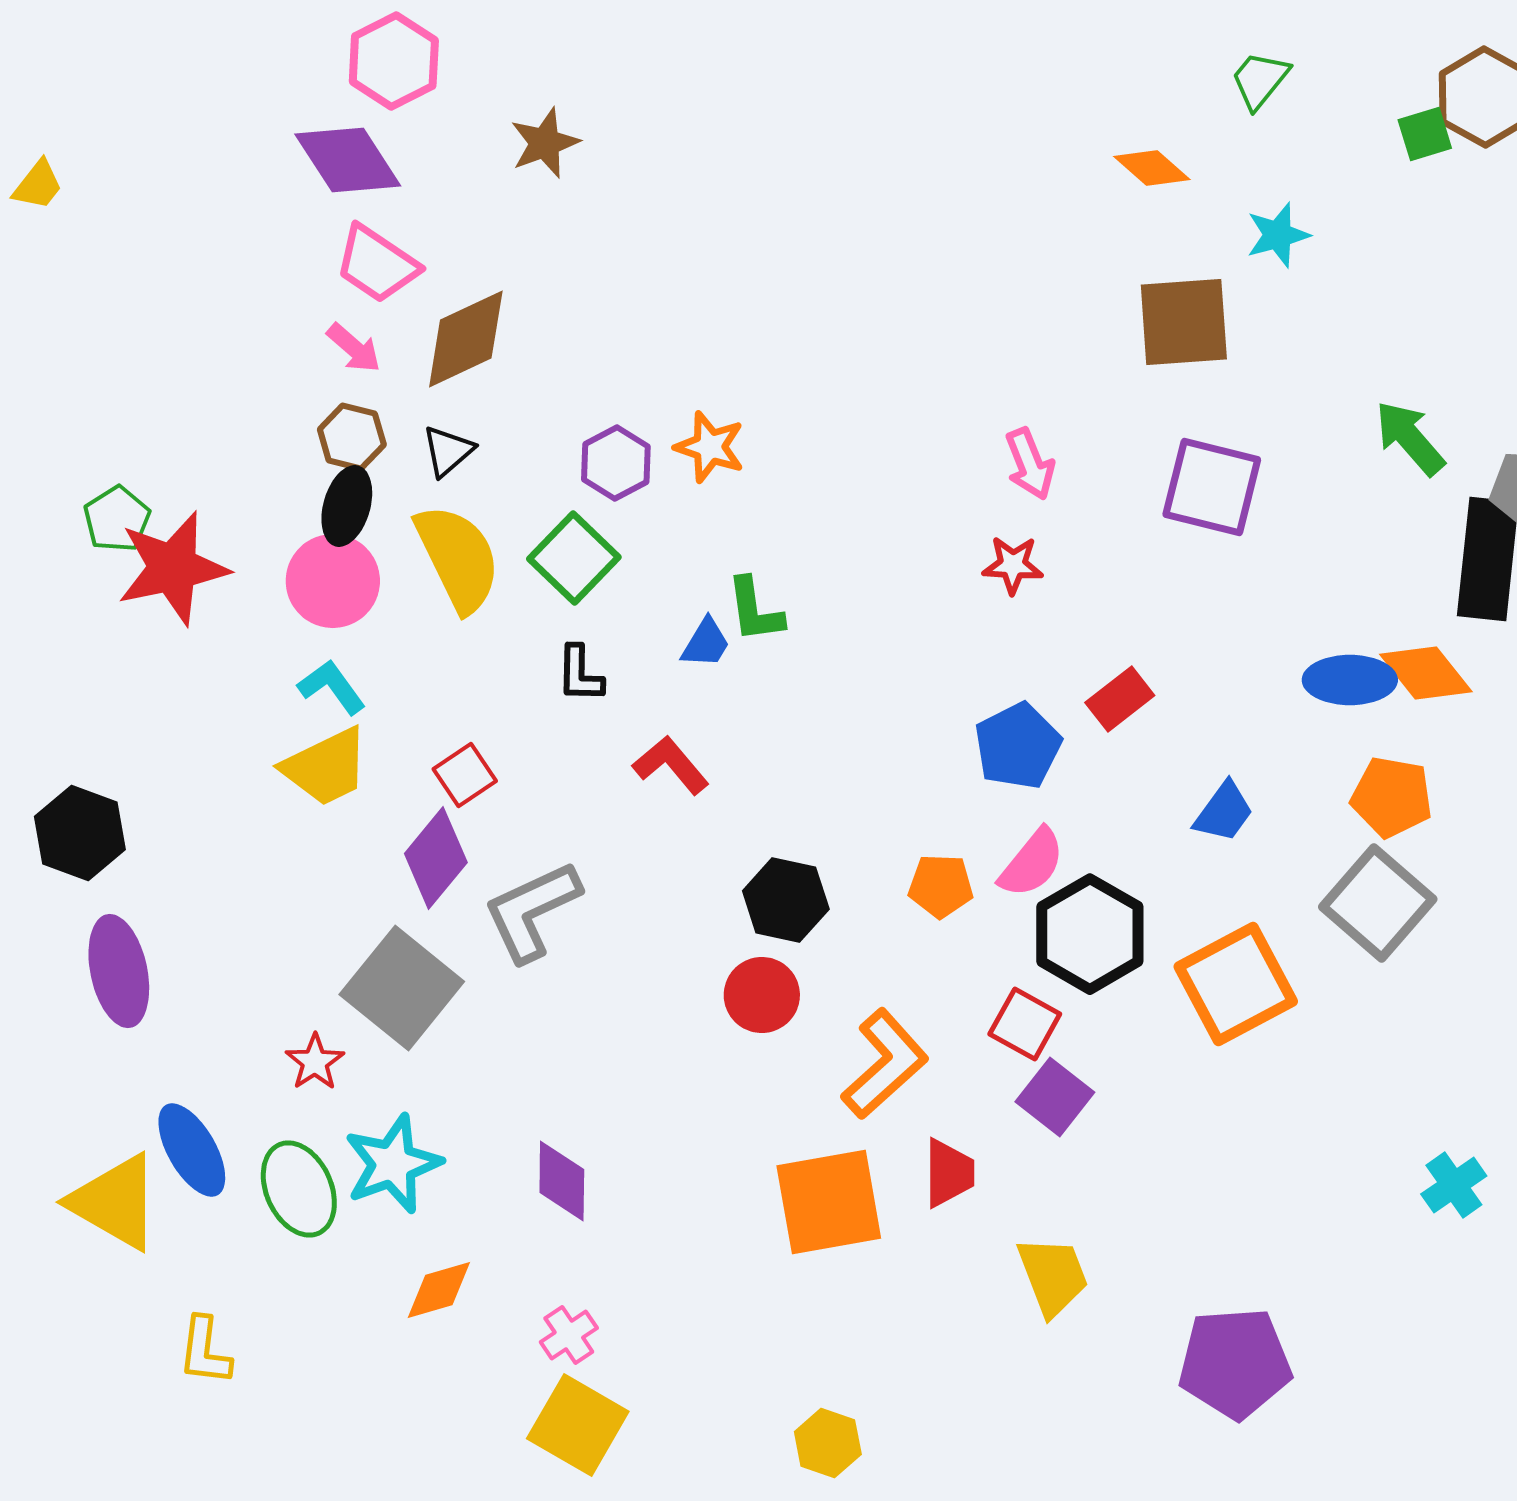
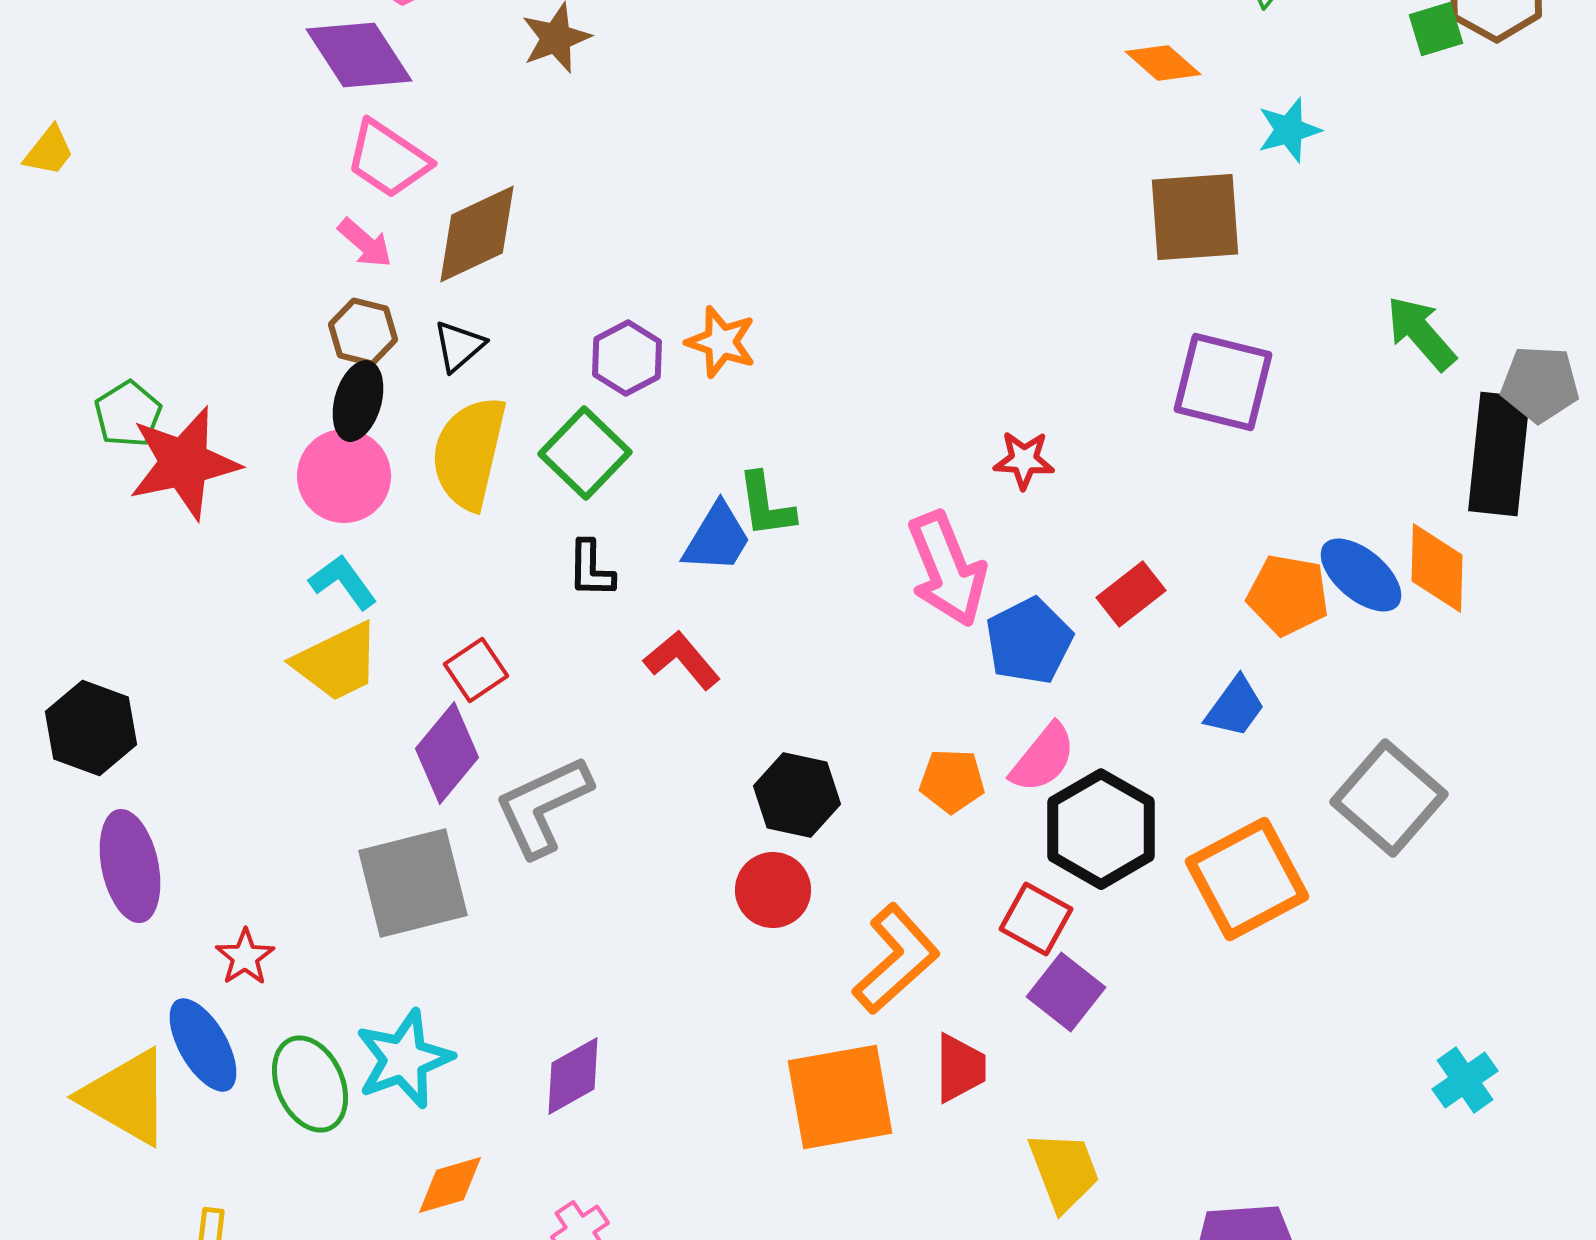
yellow trapezoid: (38, 185) -> (49, 151), moved
pink arrow: (1030, 464) -> (947, 569), moved, size x1.6
yellow semicircle: (458, 558) -> (469, 453), turned -141
blue trapezoid: (706, 643) -> (717, 538), size x1.4
orange diamond: (1426, 673) -> (1437, 568), turned 40
blue ellipse: (1350, 680) -> (1361, 575), turned 40
orange pentagon: (1392, 797) -> (1288, 595), moved
gray square: (402, 988) -> (413, 883), turned 37
red star: (315, 1062) -> (245, 957), moved
purple diamond: (562, 1181) -> (573, 1076), turned 60

